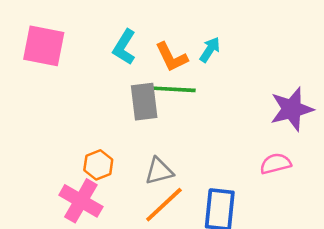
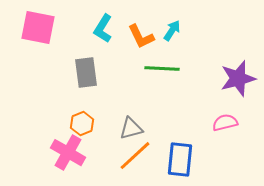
green line: (174, 89) -> (162, 69), moved
gray rectangle: (144, 102) -> (86, 73), moved

